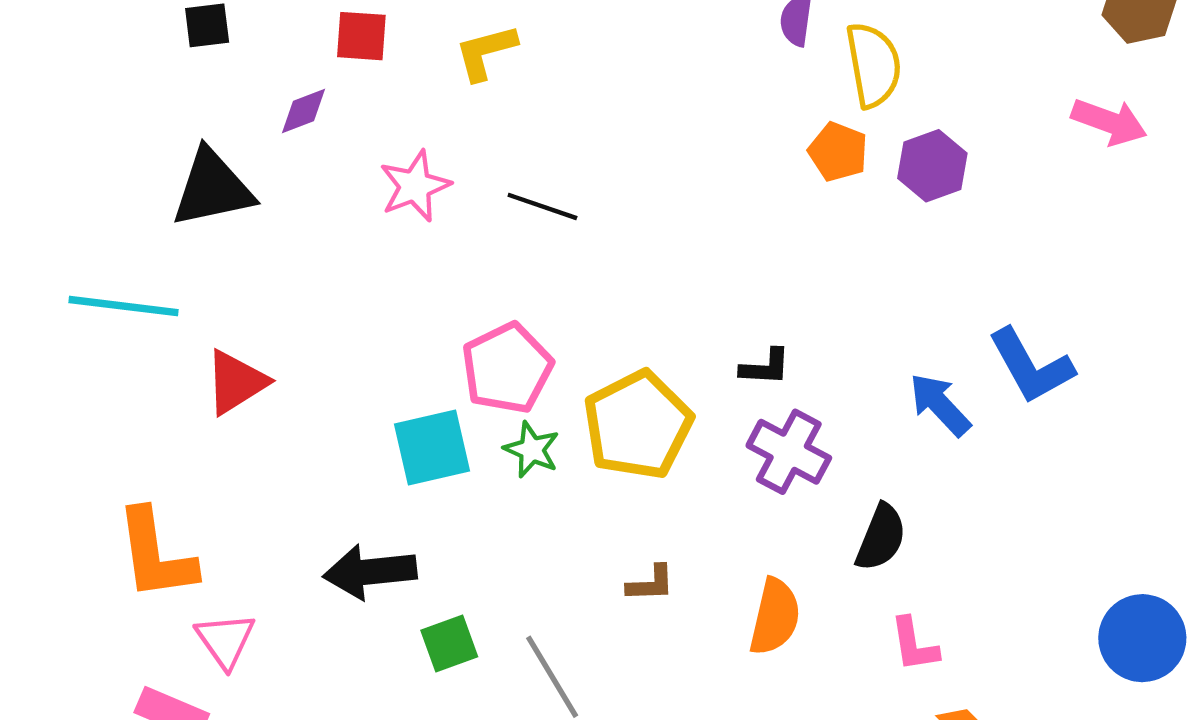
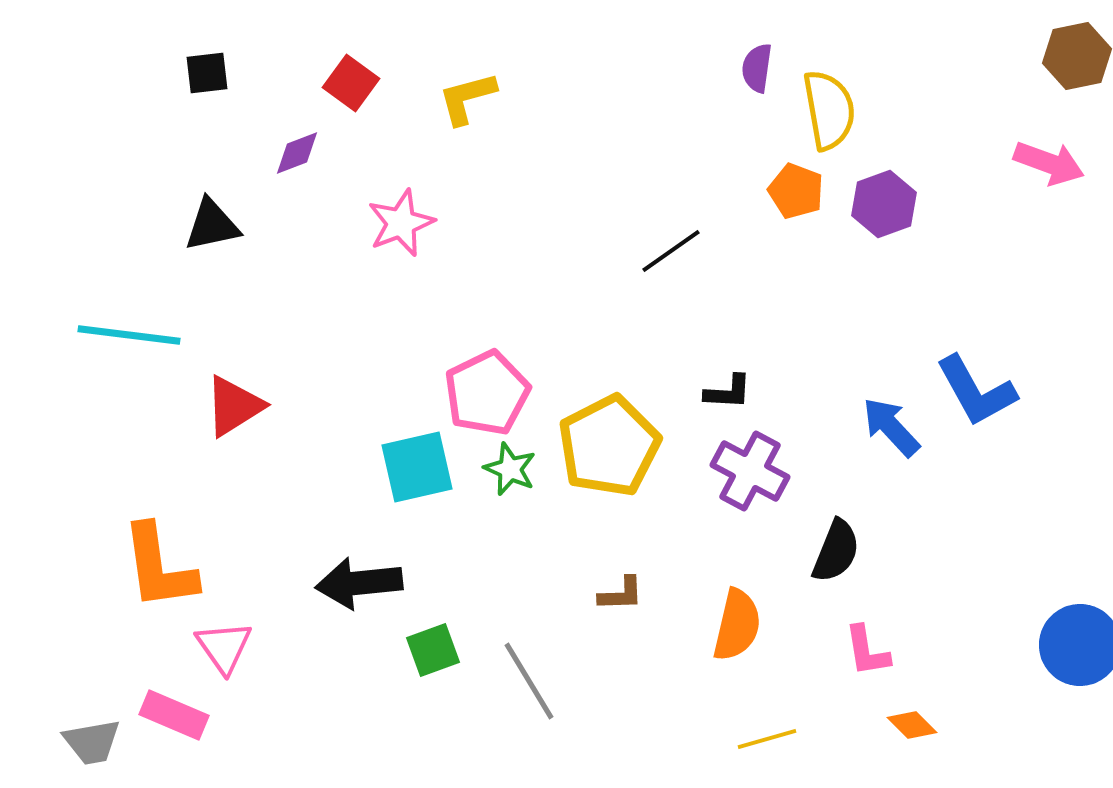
red square: (361, 36) -> (351, 83), turned 32
black triangle: (212, 188) -> (212, 225), size x0.7
black line: (542, 206) -> (671, 251), moved, turned -54

